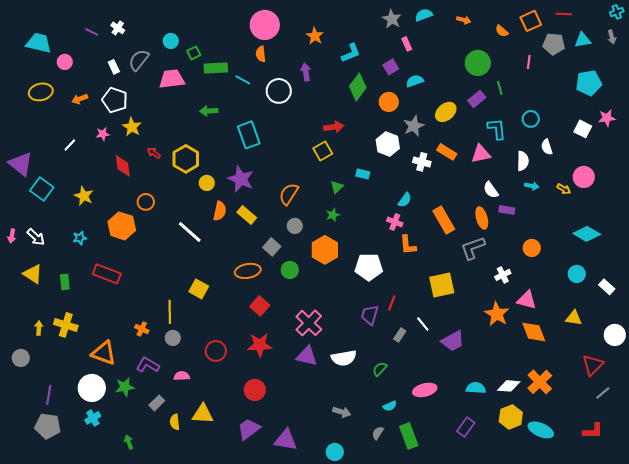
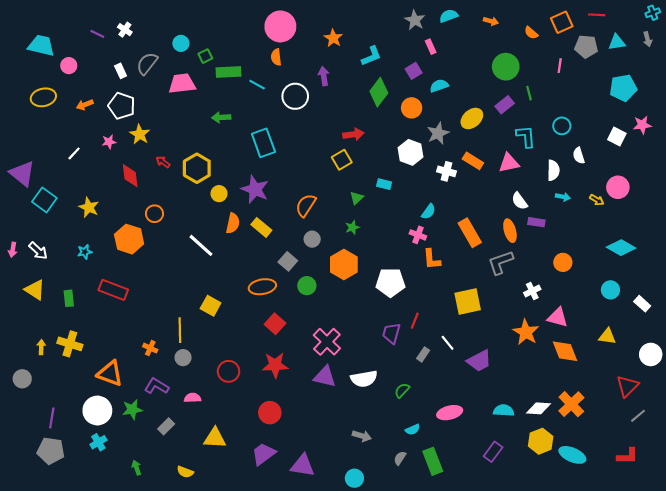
yellow semicircle: (175, 422) -> (185, 472), moved, turned -63

